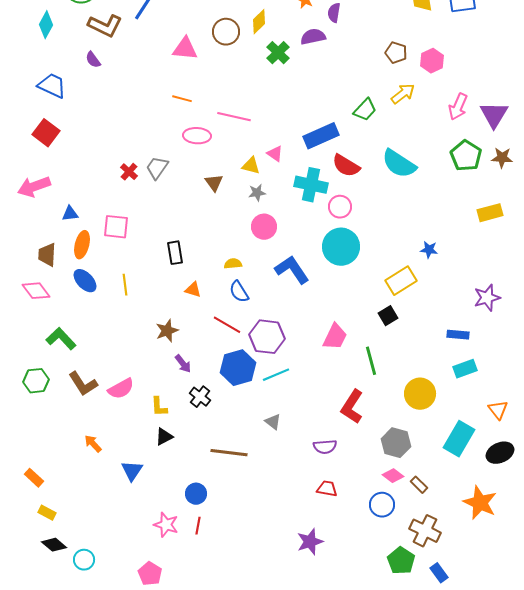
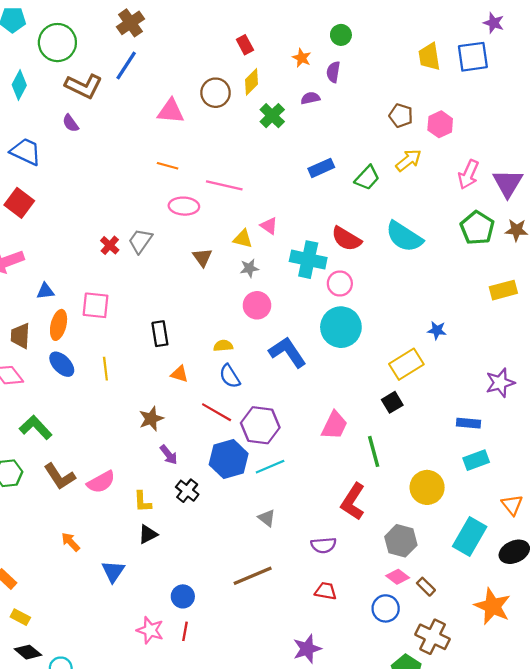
purple semicircle: (313, 37) -> (310, 98), size x0.7
blue rectangle: (321, 136) -> (321, 168), moved, size x0.7
brown line: (229, 453) -> (253, 576), moved, turned -30

